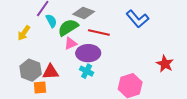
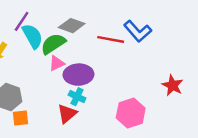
cyan semicircle: (51, 21) -> (32, 36), size x1.5
red line: (99, 33) -> (111, 39), moved
red triangle: (51, 72) -> (67, 114), moved, turned -36

